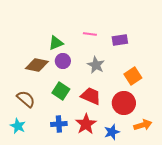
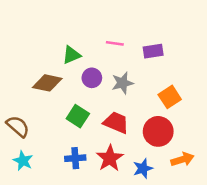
purple circle: (63, 61) -> (92, 78), moved
gray star: (96, 65) -> (122, 83), turned 30
brown semicircle: (26, 99) -> (18, 126), moved

